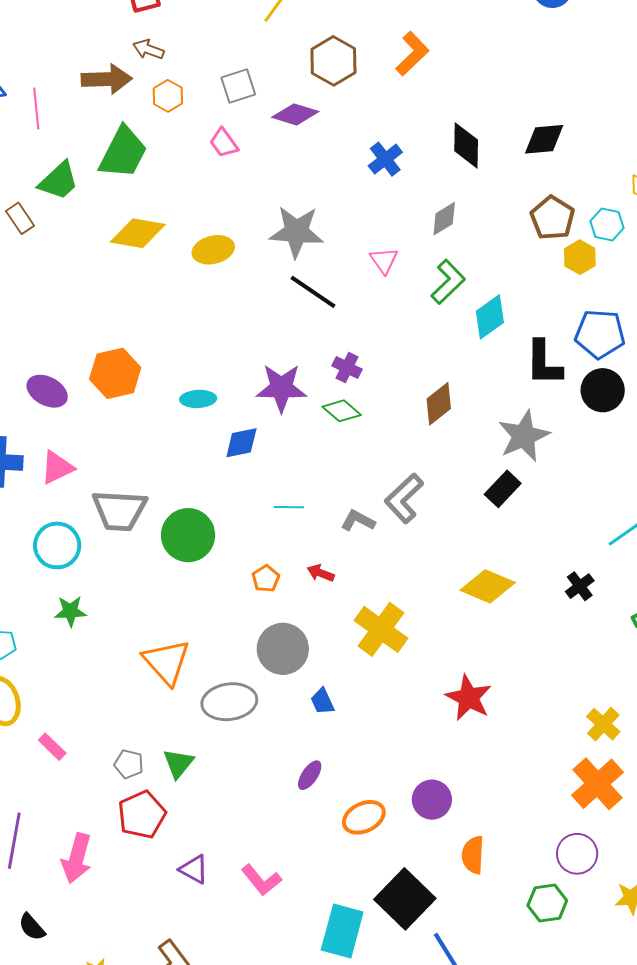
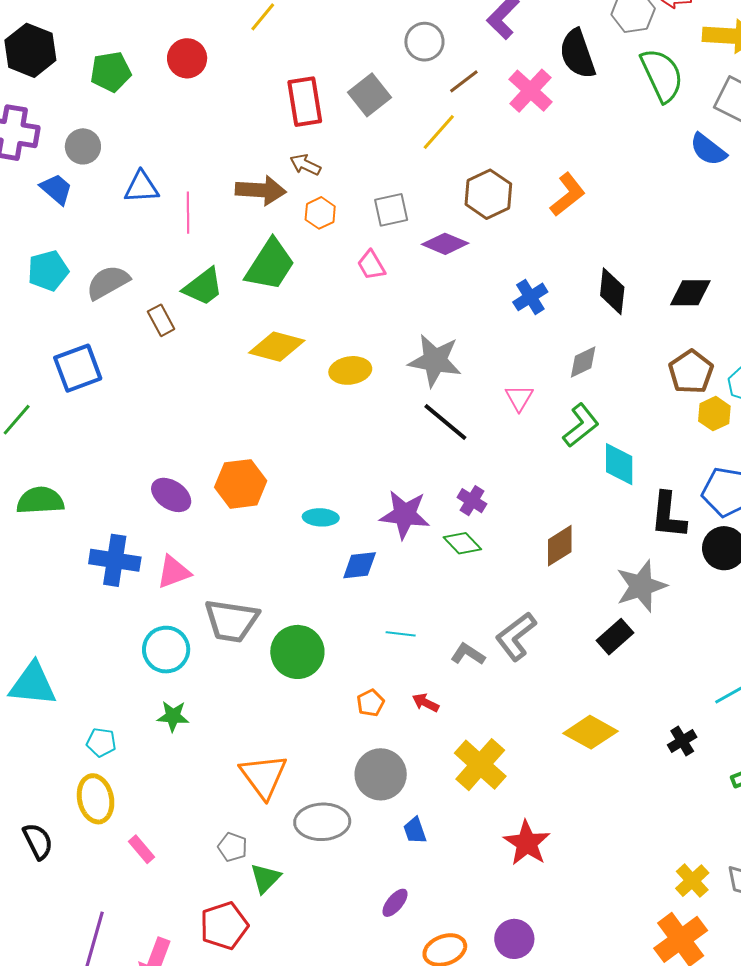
cyan diamond: (490, 317) -> (619, 464), turned -60
red star: (469, 698) -> (527, 843), moved
gray pentagon: (129, 764) -> (233, 847), moved

